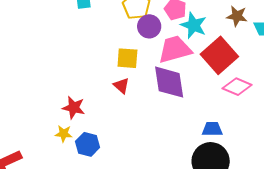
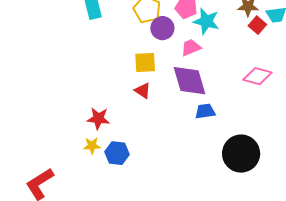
pink trapezoid: (175, 49) -> (191, 48), size x0.6
red square: (219, 55) -> (257, 25), moved, size x0.5
blue trapezoid: (212, 129) -> (205, 111), moved

